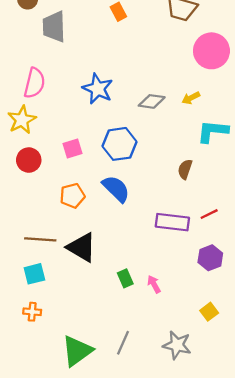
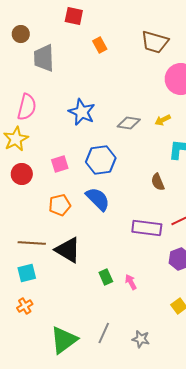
brown semicircle: (185, 169) -> (158, 182), turned -42
orange cross: (32, 312) -> (25, 306), turned -35
gray star: (177, 345) -> (141, 339), moved, size x0.7

